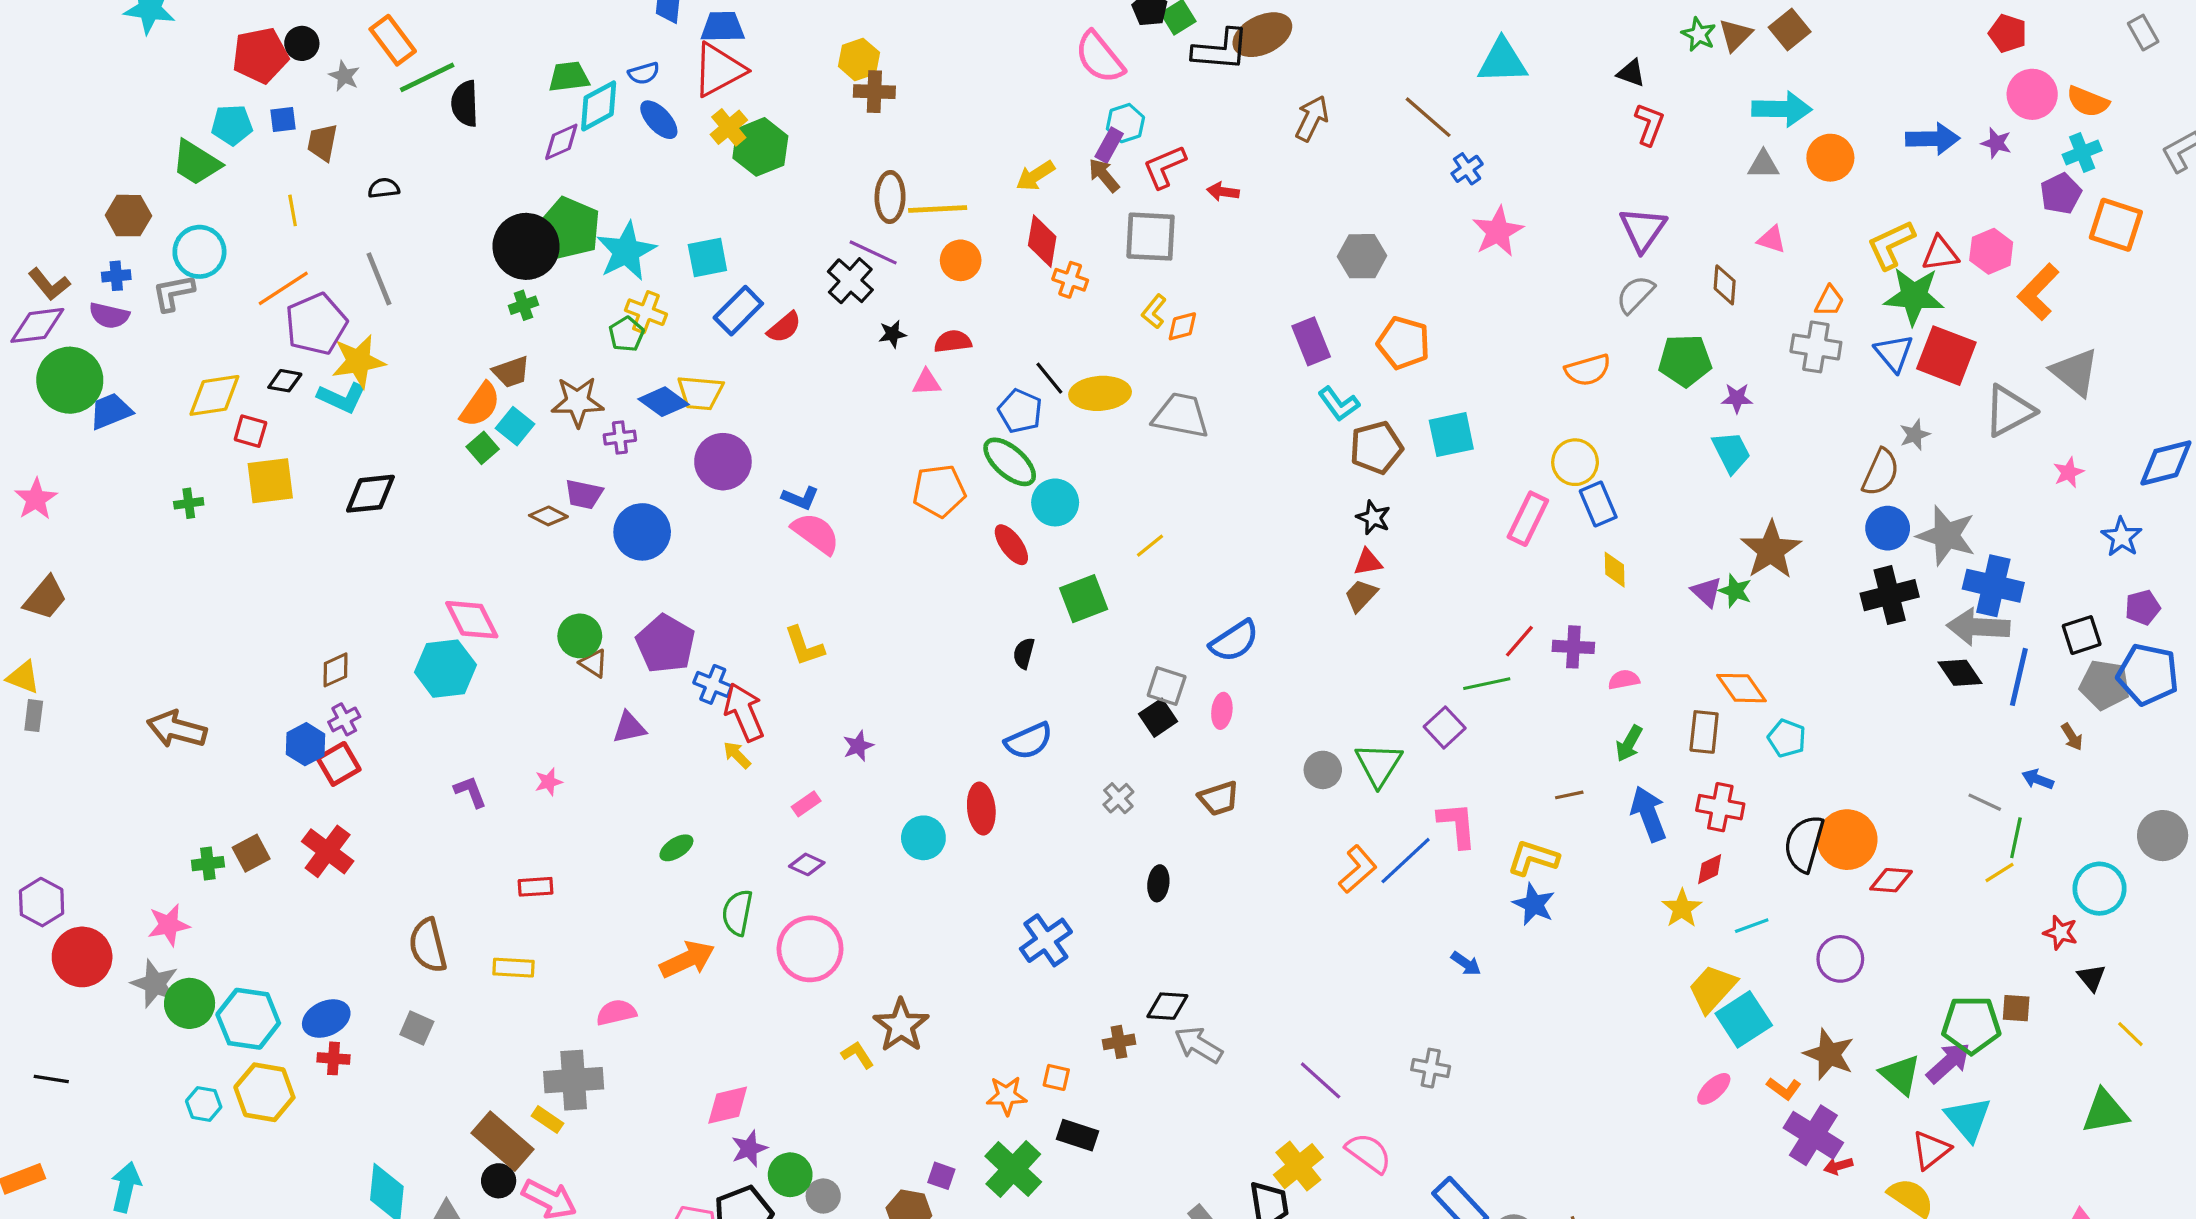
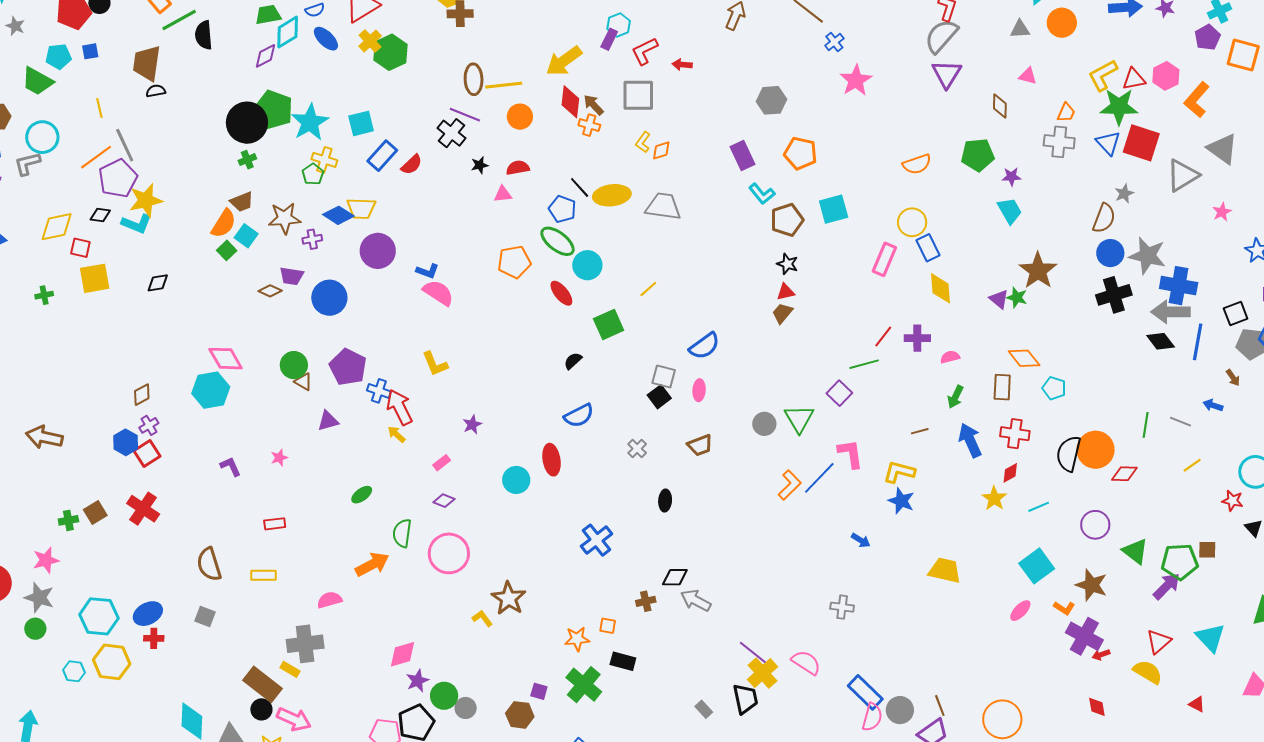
gray star: (344, 76) -> (15, 26), moved
brown trapezoid: (322, 142) -> (147, 63), moved, size x1.5
brown arrow: (1104, 175) -> (594, 105), moved
yellow arrow: (1035, 176) -> (564, 61), size x1.5
gray line: (379, 279) -> (125, 145), moved
gray semicircle: (1635, 294) -> (941, 36), moved, size x1.4
black diamond: (370, 494) -> (158, 283), size x0.7
yellow diamond: (1615, 570) -> (940, 288), size x1.4
black semicircle: (1024, 653) -> (573, 361), turned 36
green line: (2016, 838) -> (1146, 425), moved
yellow trapezoid: (1712, 989) -> (945, 570), moved, turned 64
green circle: (190, 1003) -> (35, 629), moved, size x0.7
green triangle: (1900, 1075) -> (1135, 551), moved
purple line: (1321, 1080) -> (753, 652), moved
cyan triangle: (1968, 1119) -> (1210, 638), moved

